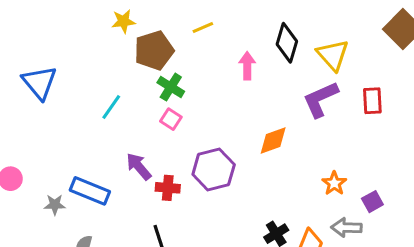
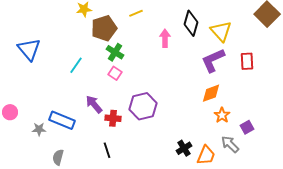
orange diamond: (273, 140) -> (211, 93), moved
gray arrow: (346, 228) -> (230, 144), turned 42

